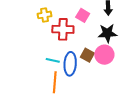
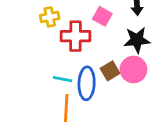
brown square: (87, 55) -> (110, 71), turned 32

